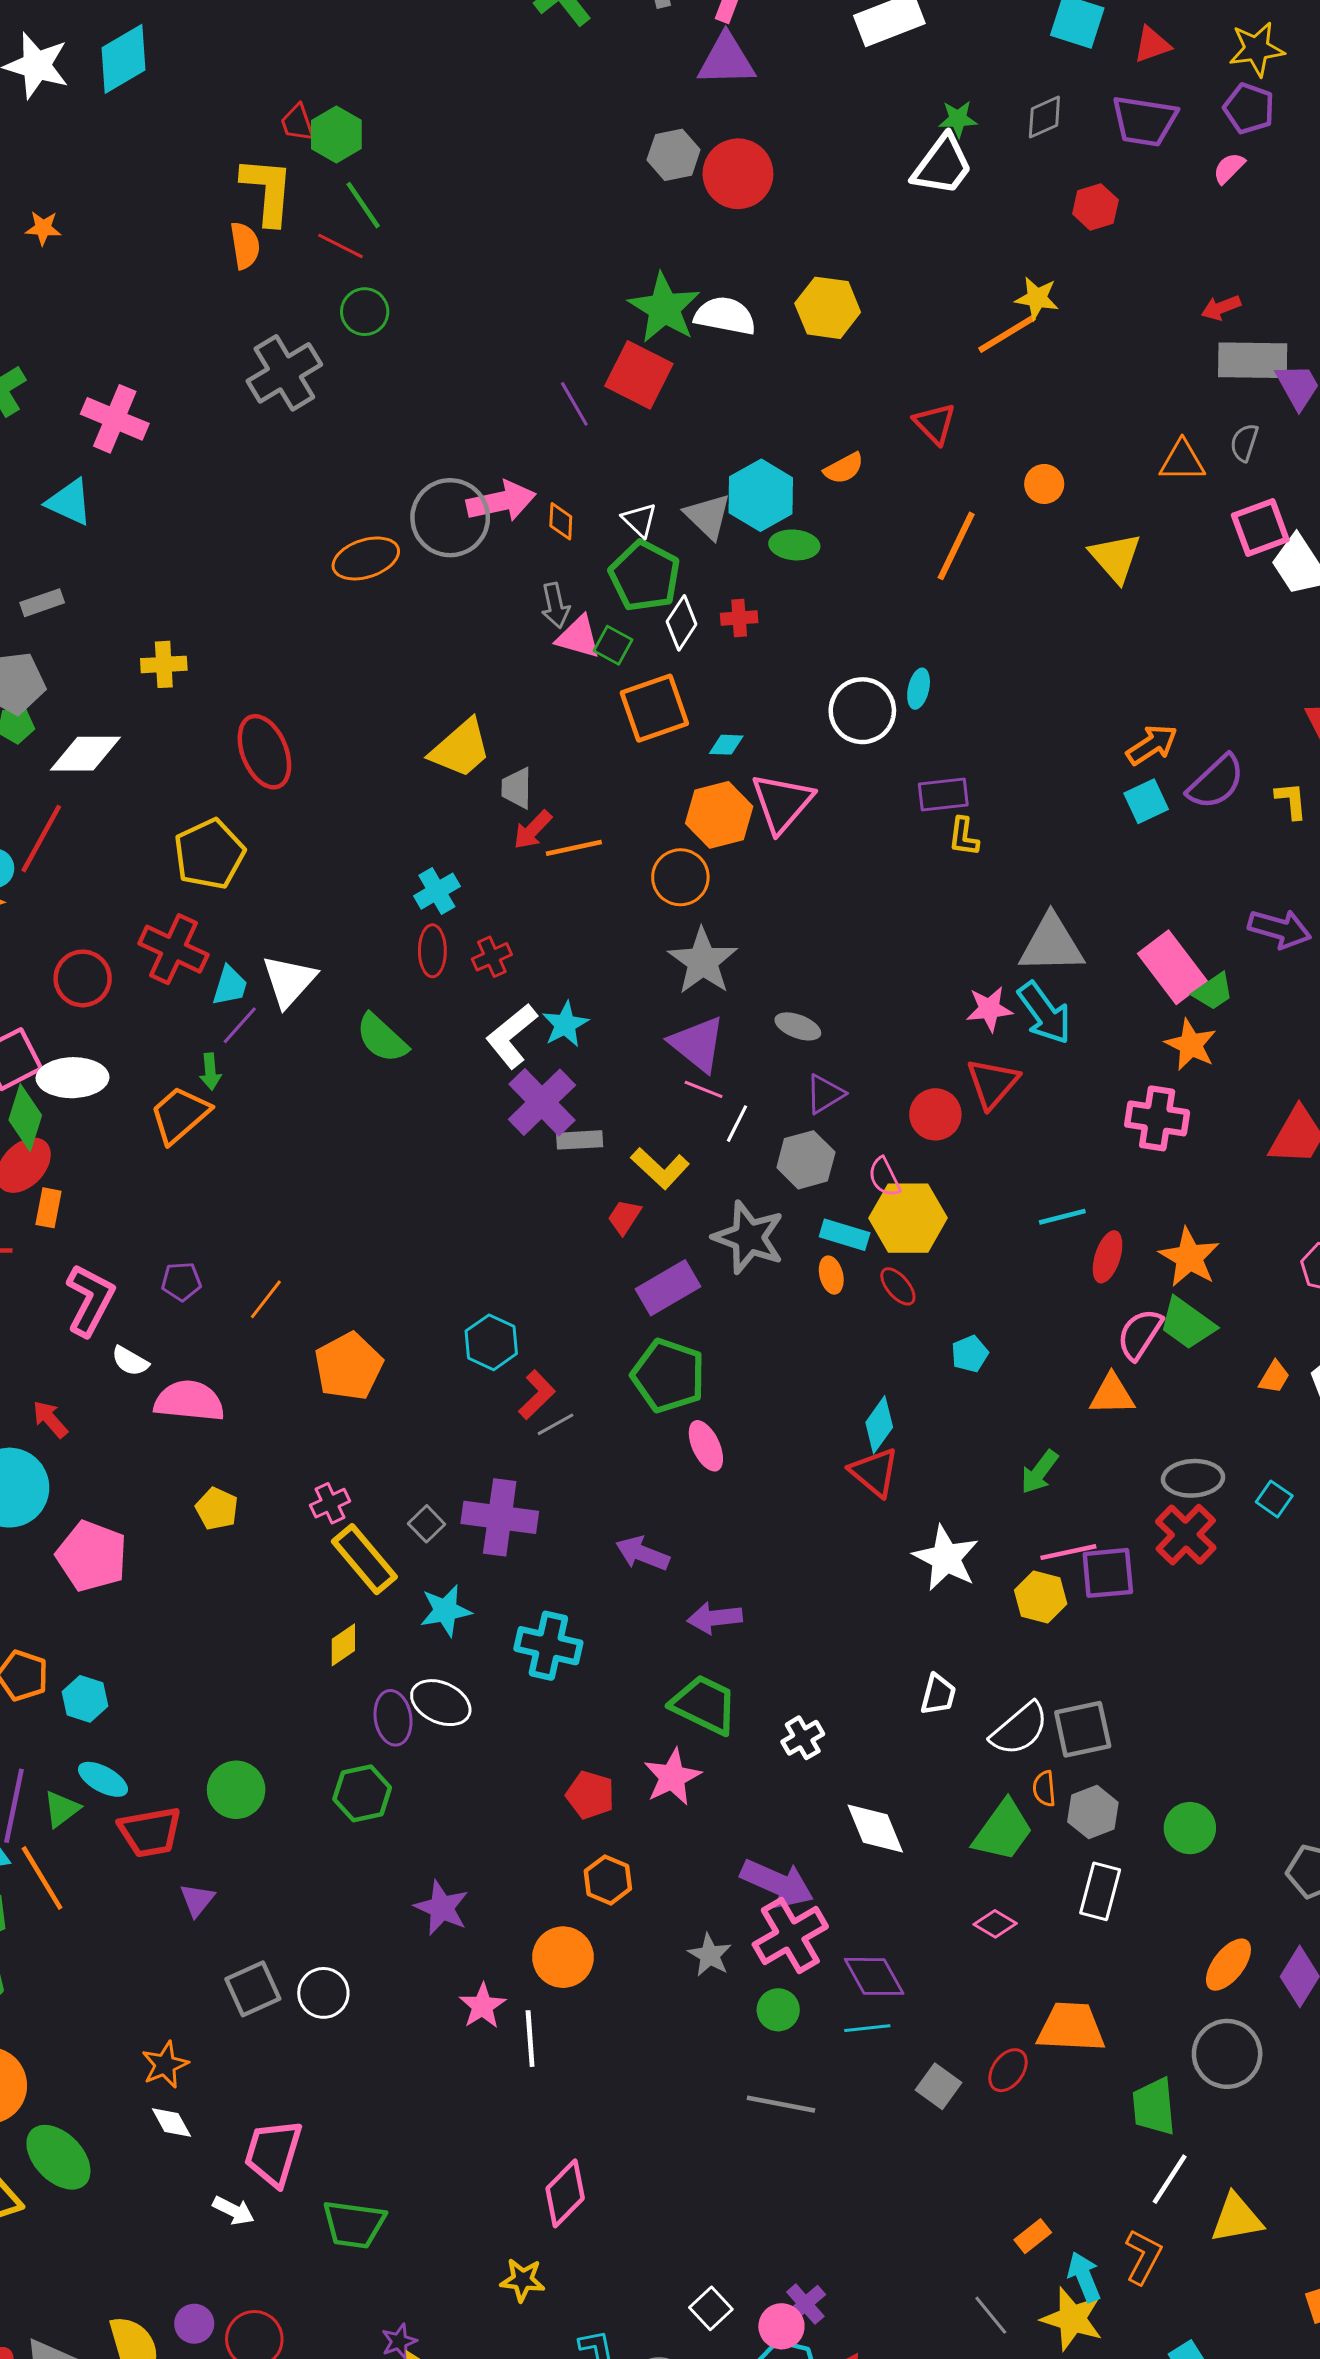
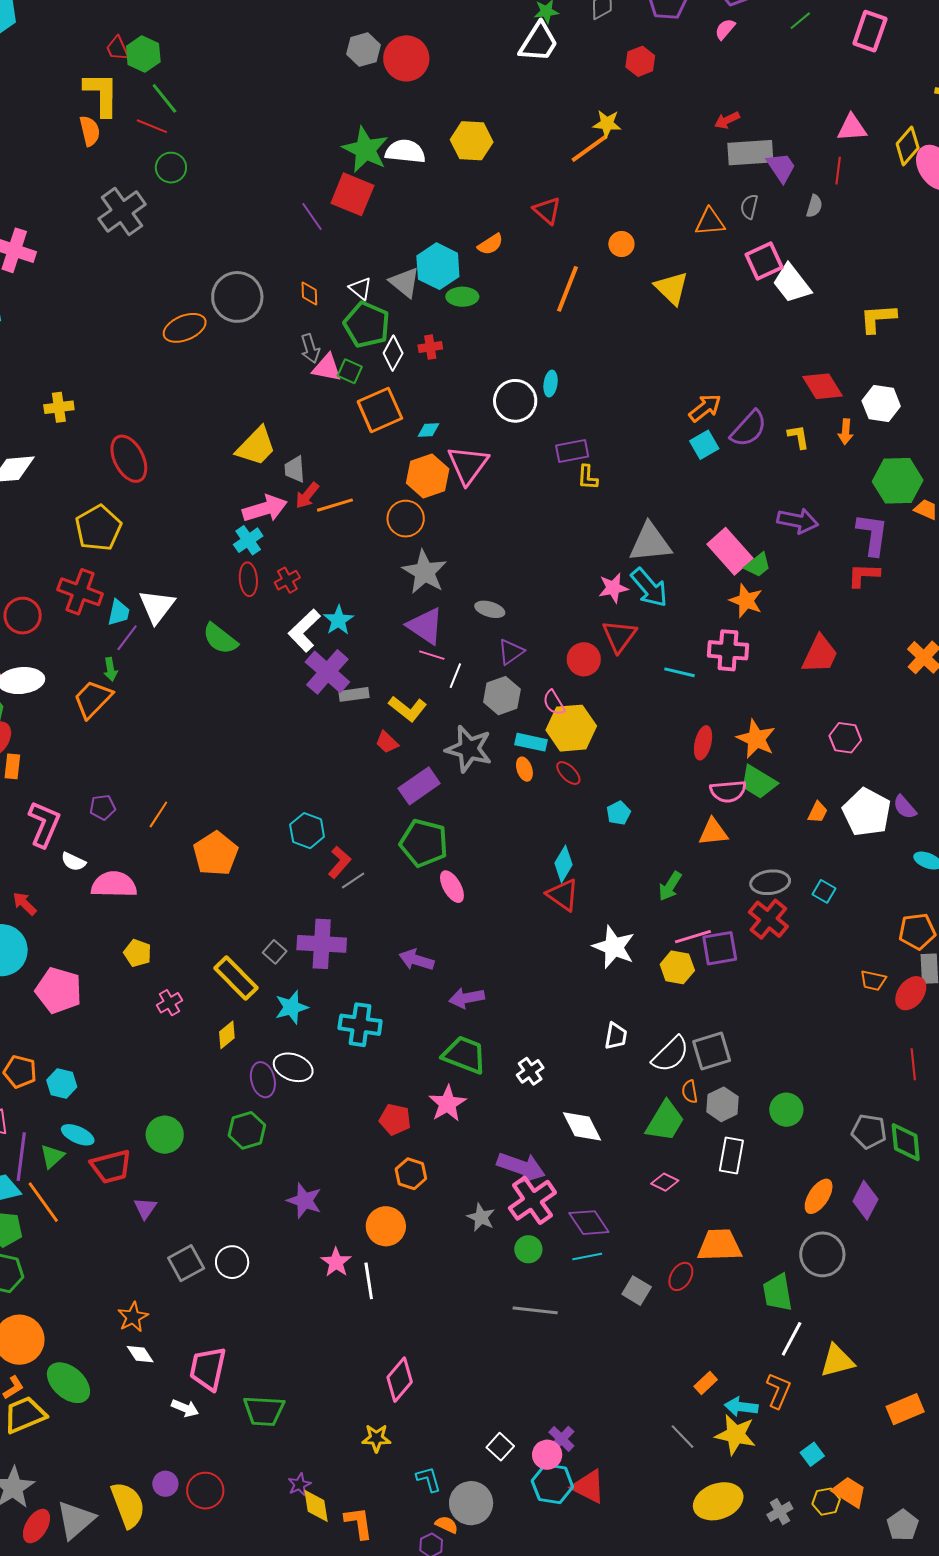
pink arrow: (501, 501) -> (265, 509), moved
red trapezoid: (624, 1217) -> (387, 742), turned -75
cyan line: (1062, 1217) -> (679, 672), moved, turned 32
pink semicircle: (1140, 1334) -> (728, 791), turned -123
pink cross: (330, 1503) -> (169, 1003), moved
cyan arrow: (1084, 2277) -> (741, 1407), turned -56

